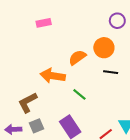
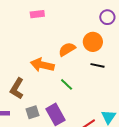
brown L-shape: (28, 102) -> (17, 89), turned -35
gray square: (36, 126) -> (33, 112), moved

